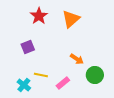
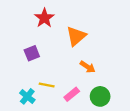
orange triangle: (71, 19) -> (76, 36), moved
green circle: (95, 75) -> (100, 96), moved

